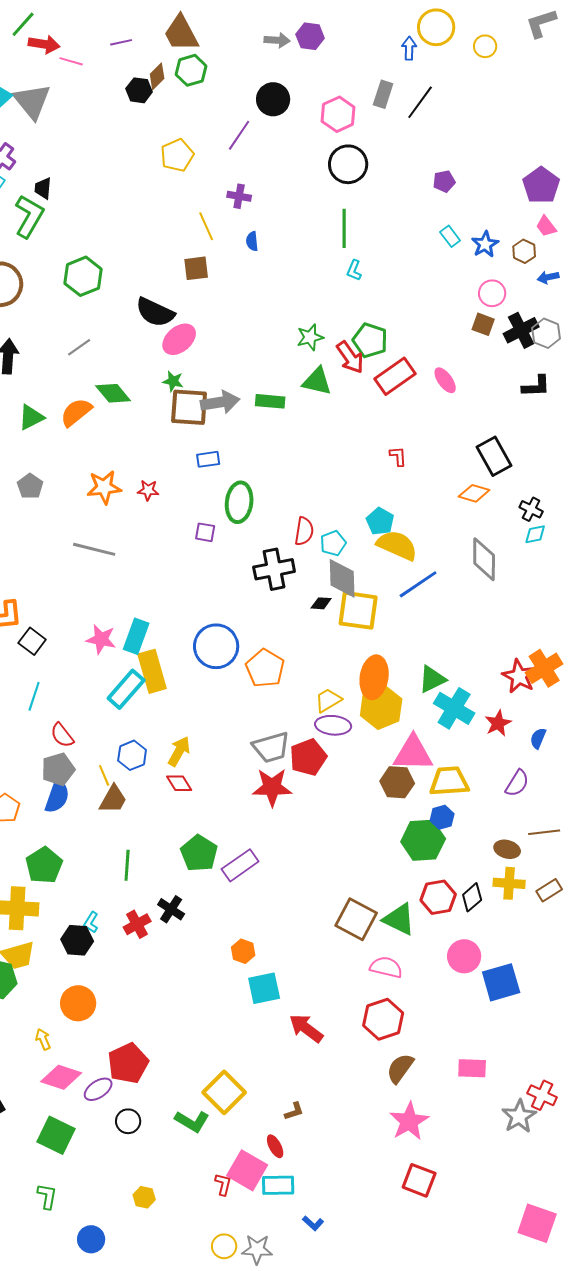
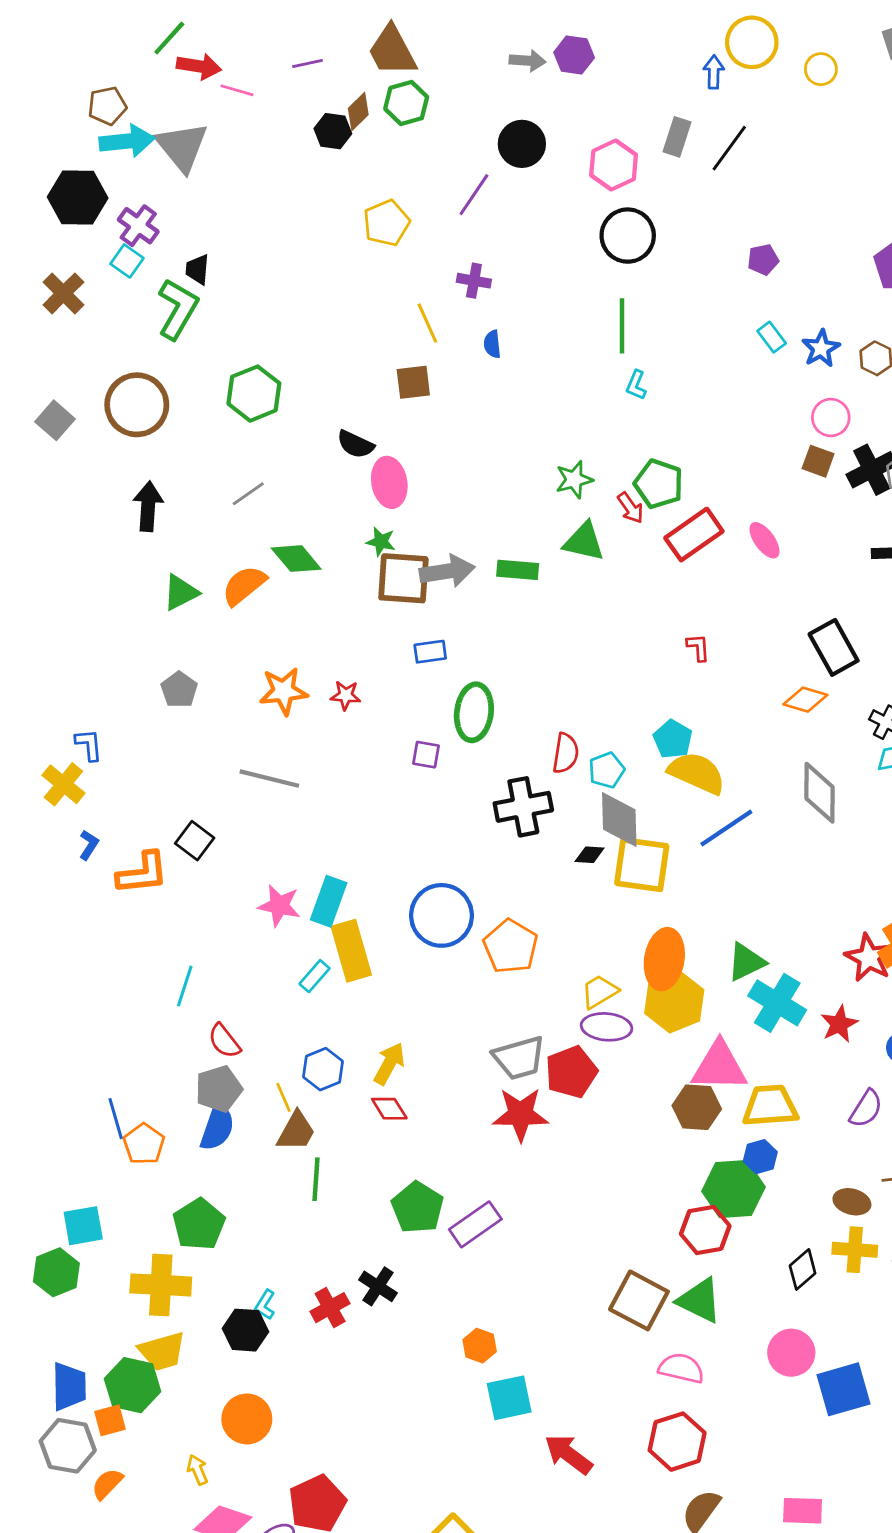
black semicircle: (155, 312) -> (355, 444), size x0.7
pink ellipse: (179, 339) -> (389, 482), turned -60
red arrow: (350, 357) -> (630, 508), size x0.7
black square: (32, 641) -> (195, 841), moved
cyan rectangle: (126, 689) -> (315, 976), size x0.6
green line: (127, 865) -> (316, 1179), moved
red hexagon: (438, 897) -> (705, 1230), moved

